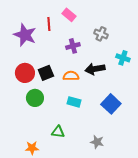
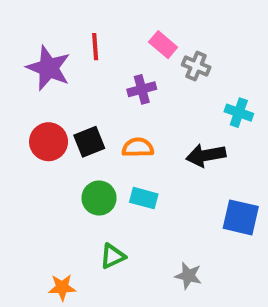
pink rectangle: (69, 15) -> (163, 45), moved
black arrow: (95, 69) -> (206, 155), moved
green circle: (35, 98) -> (99, 198), moved
blue square: (111, 104) -> (241, 217), moved, turned -30
green triangle: (58, 132) -> (113, 256), turned -32

